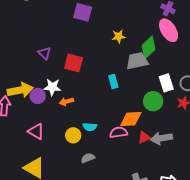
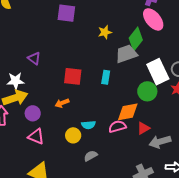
red square: (74, 63) -> (73, 76), moved
cyan rectangle: (113, 82) -> (106, 77), turned 32
white rectangle: (166, 83) -> (158, 72), size x1.4
white star: (52, 87) -> (16, 81), moved
purple circle: (38, 96) -> (33, 113), moved
gray arrow: (161, 138) -> (160, 142), moved

